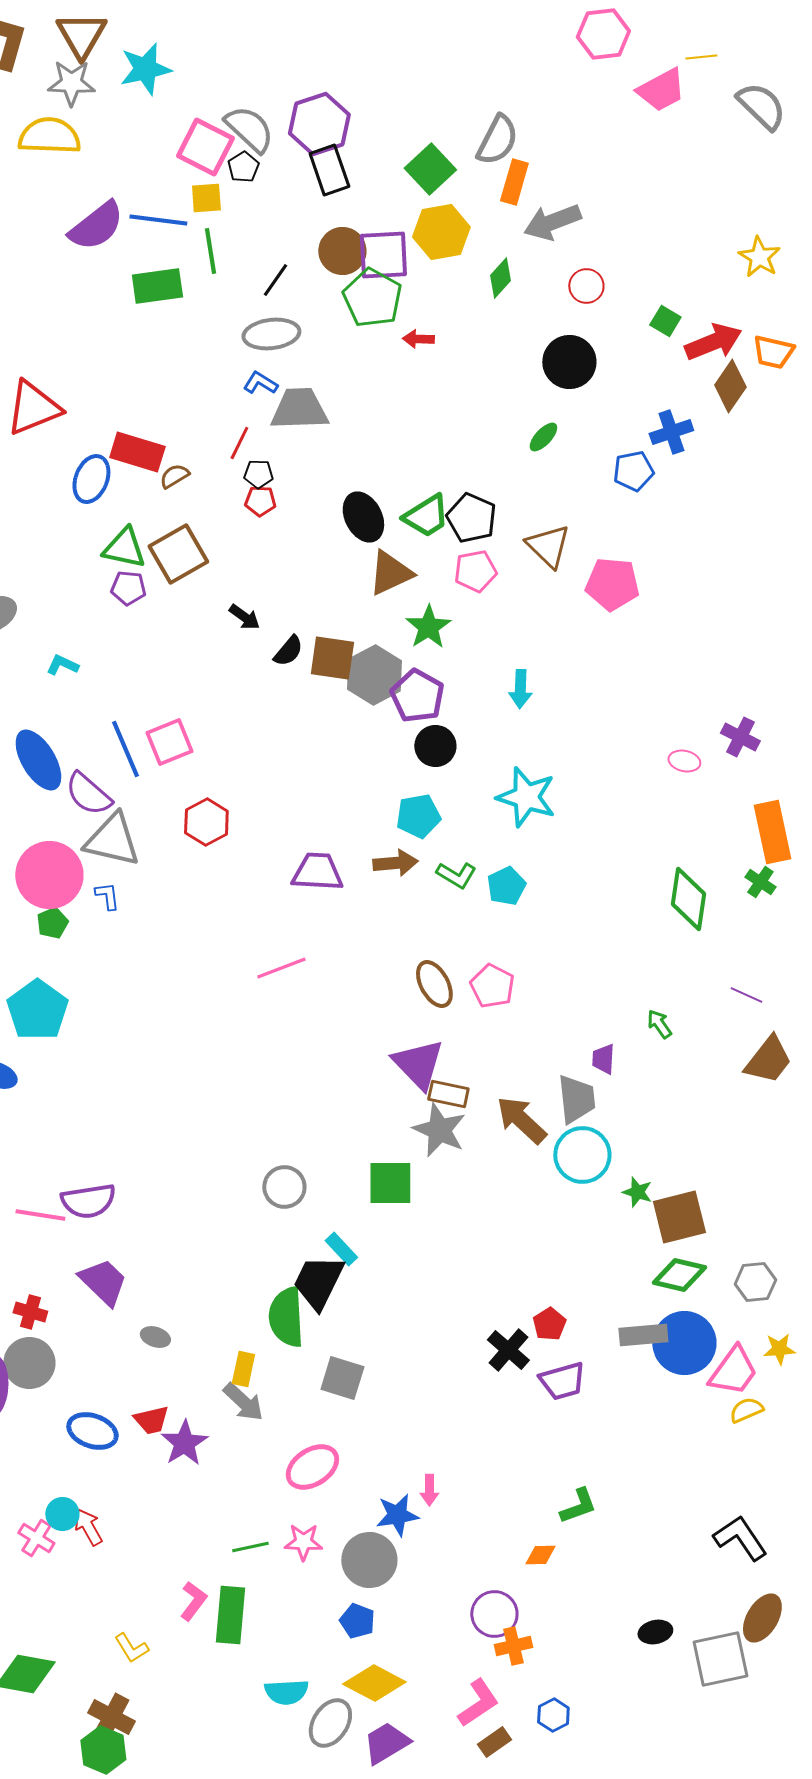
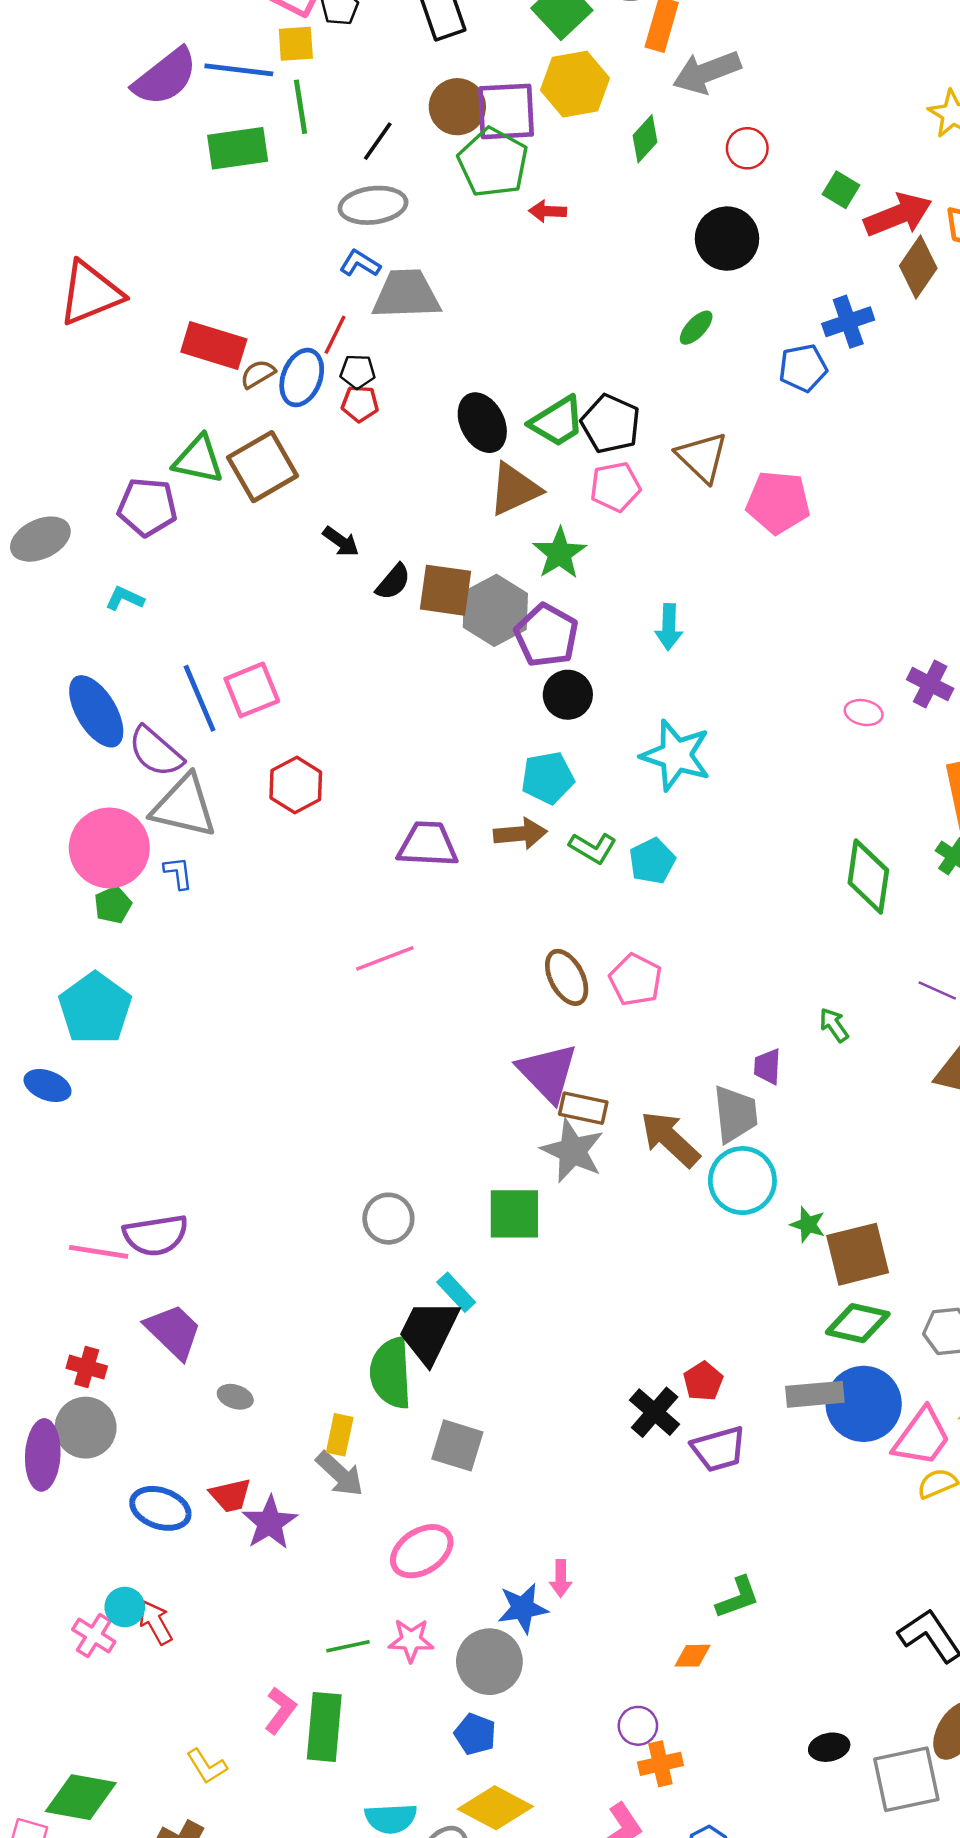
blue ellipse: (91, 479) -> (302, 378), moved
purple pentagon: (128, 588) -> (147, 507), moved, size x1.4
purple circle: (494, 1614) -> (638, 1726), size x0.7

